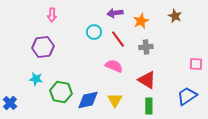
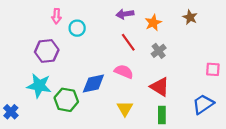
cyan circle: (94, 32) -> (77, 28), moved
gray cross: (146, 47) -> (159, 51), turned -32
cyan star: (36, 79) -> (39, 86), size x1.6
blue diamond: (88, 100) -> (93, 84), moved

